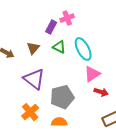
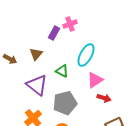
green triangle: (59, 47) -> (62, 71), moved
cyan ellipse: (83, 49) -> (86, 55), turned 55

